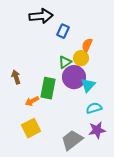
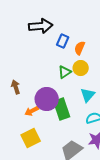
orange semicircle: (87, 45) -> (80, 48), moved
purple circle: (74, 77) -> (47, 99), moved
green rectangle: (48, 88) -> (62, 109), moved, turned -30

